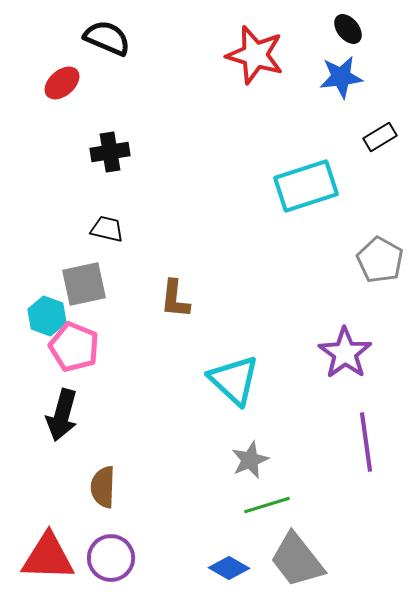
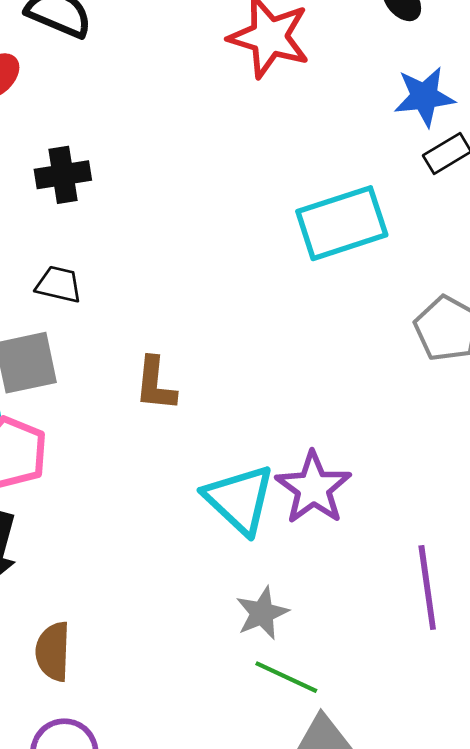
blue star: (341, 77) -> (424, 97), moved
purple star: (345, 353) -> (313, 488), moved
green line: (267, 505) -> (286, 677), turned 42

